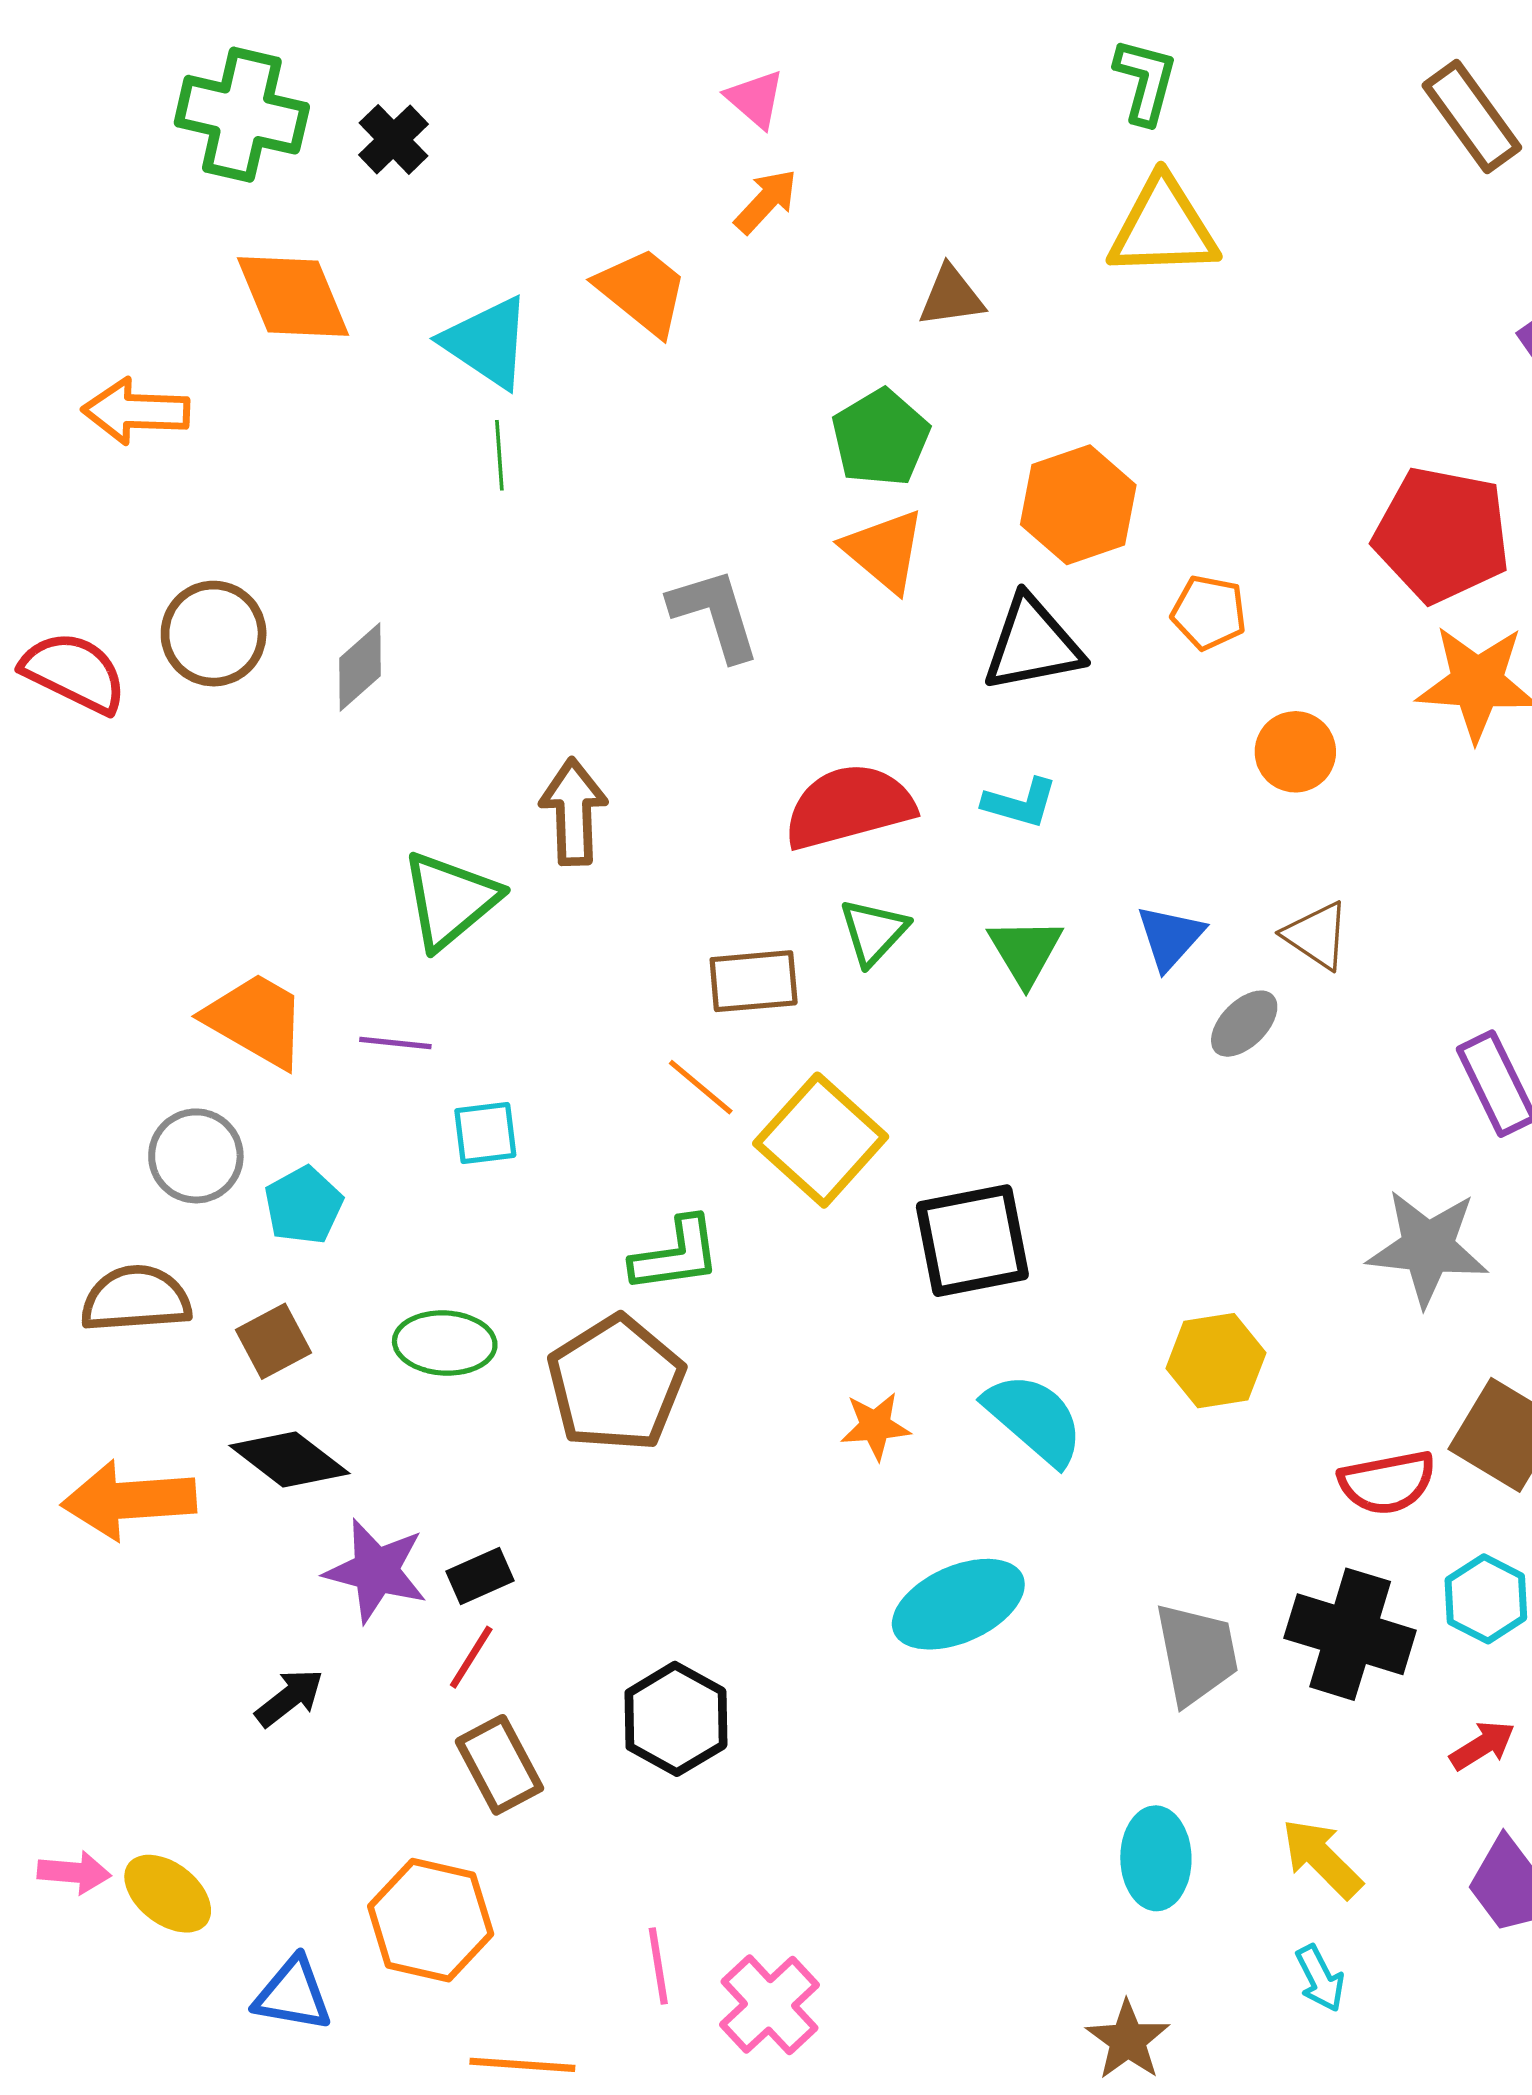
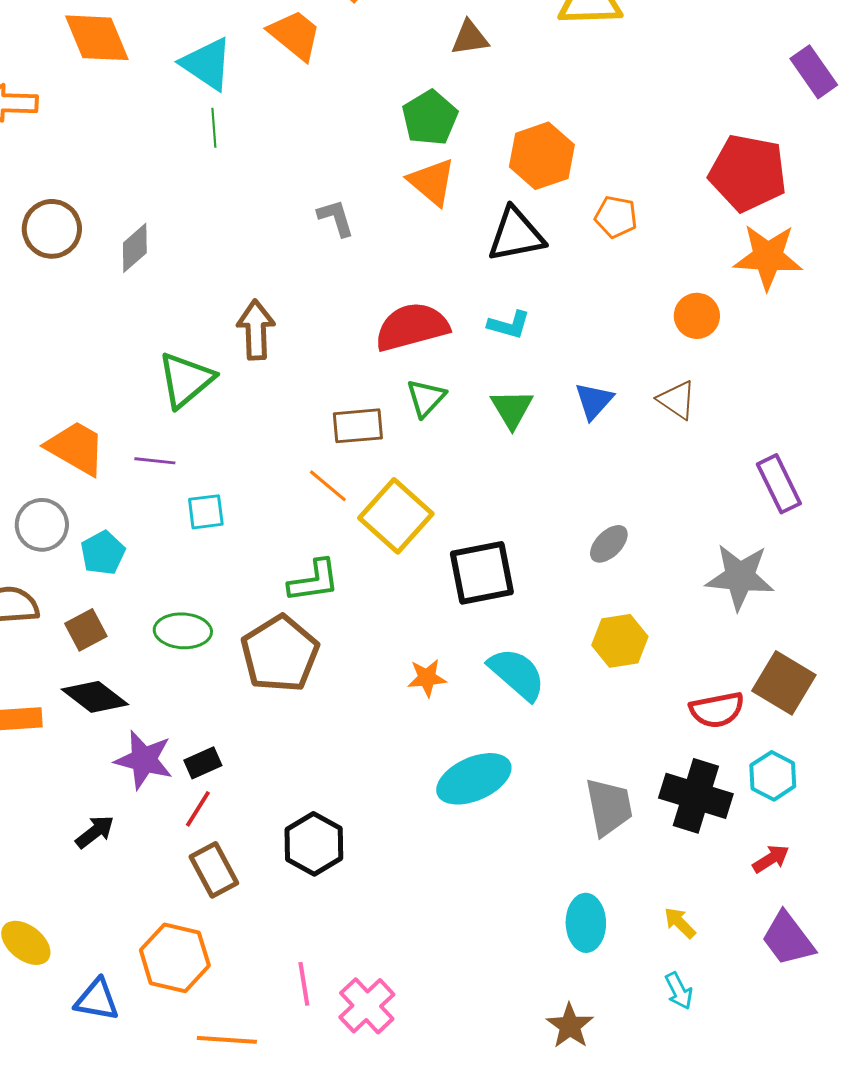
gray L-shape: (715, 614) -> (336, 218), size x0.7
orange circle: (1295, 752) -> (697, 316), moved
gray ellipse: (1244, 1024) -> (609, 544), moved
yellow arrow: (1322, 1858) -> (680, 923), size x0.7

